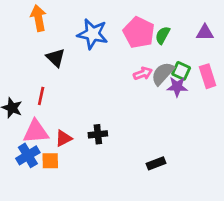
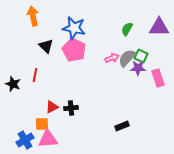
pink pentagon: (139, 33) -> (74, 50), moved
purple triangle: (205, 33) -> (159, 27), size x1.5
pink rectangle: (208, 76) -> (158, 78), moved
pink triangle: (36, 132) -> (48, 139), moved
black cross: (98, 134) -> (71, 108), moved
blue cross: (28, 155) -> (25, 140), moved

